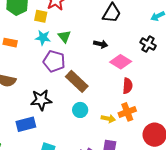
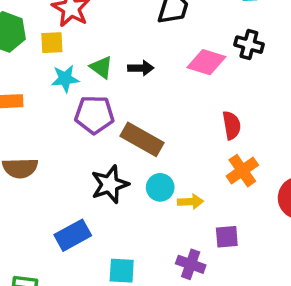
black arrow: (101, 44) -> (141, 68), moved
pink diamond: (121, 62) -> (206, 62), moved
black star: (41, 100) -> (110, 184), moved
yellow arrow: (108, 119) -> (190, 202), moved

